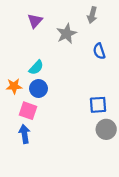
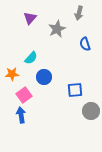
blue circle: (38, 88) -> (44, 77), moved
blue square: (98, 105) -> (75, 90), moved
pink square: (28, 111) -> (24, 95), turned 35

